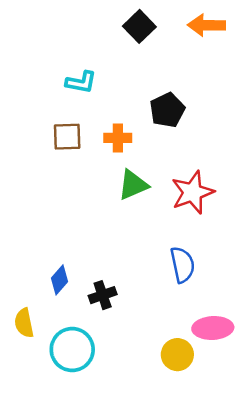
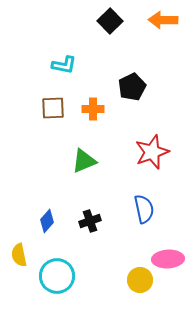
green triangle: (133, 185) -> (84, 161), moved
black cross: (103, 295) -> (90, 221), moved

